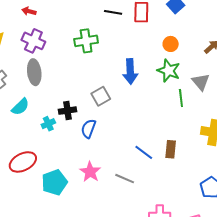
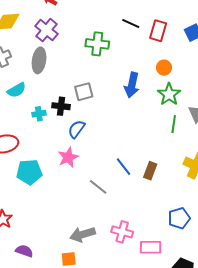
orange circle: (171, 44) -> (164, 68), moved
gray square: (101, 96) -> (84, 92), moved
pink star: (90, 172) -> (68, 157), moved

